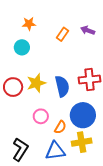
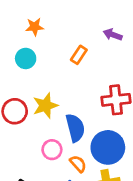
orange rectangle: (63, 34) -> (79, 55), moved
blue semicircle: (62, 86) -> (75, 128), moved
orange semicircle: (60, 127) -> (78, 164), turned -72

